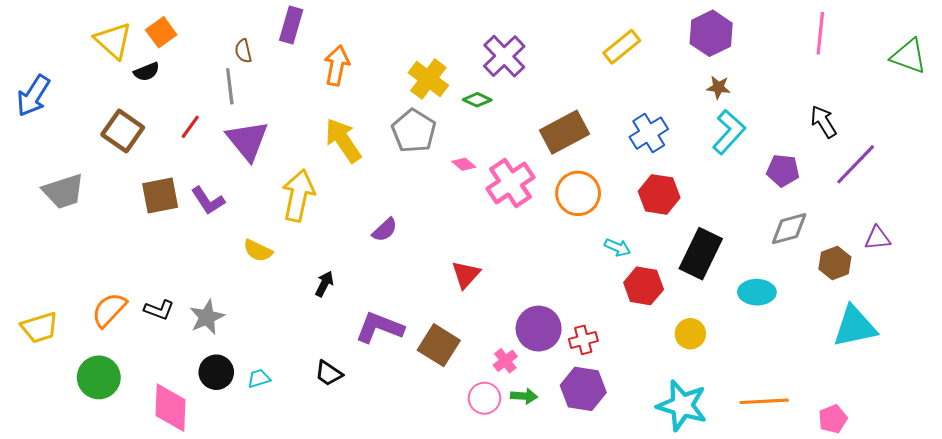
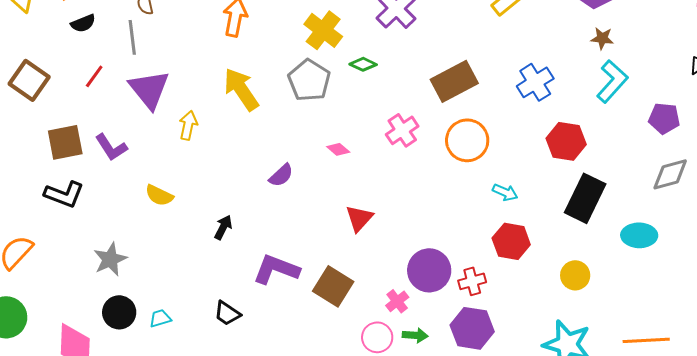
black semicircle: (147, 72) -> (83, 23), moved
green diamond: (477, 100) -> (363, 64), moved
pink diamond: (464, 164) -> (338, 149), moved
pink cross: (510, 183) -> (402, 130), size x0.7
red hexagon: (659, 194) -> (566, 141), moved
yellow arrow: (298, 195) -> (188, 125), moved, size x0.6
red hexagon: (644, 286) -> (511, 241), moved
black L-shape: (159, 310) -> (64, 194), moved, size x1.4

